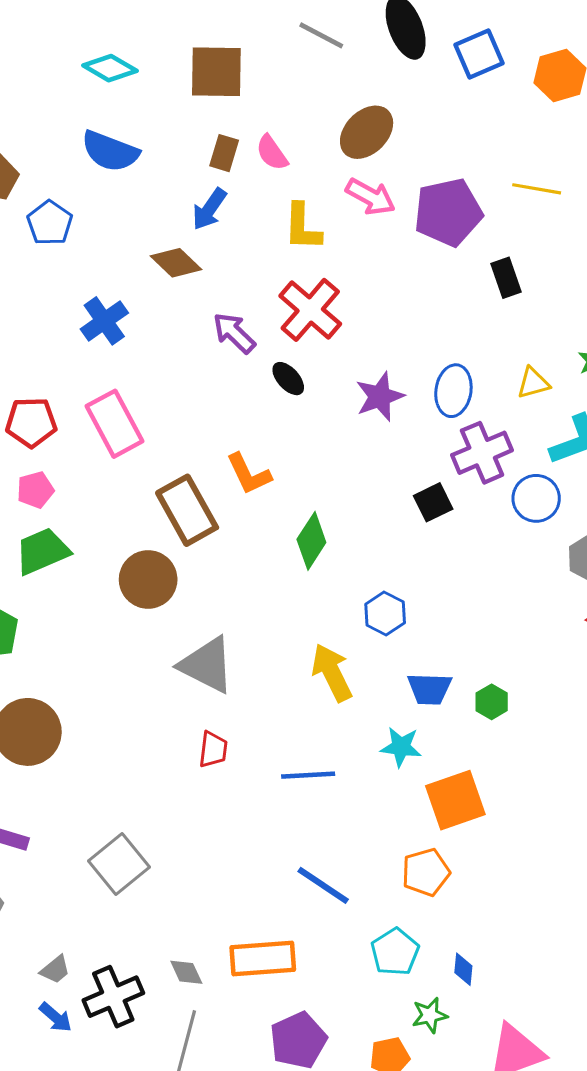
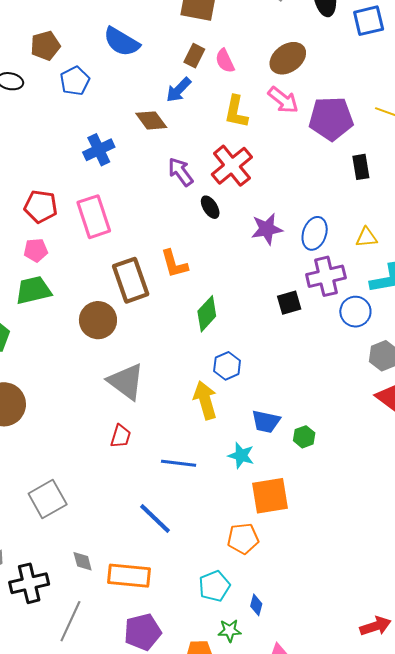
blue hexagon: (385, 614) -> (227, 366), moved
blue line: (323, 885) -> (155, 519), moved
gray diamond: (186, 972) -> (83, 561), moved

